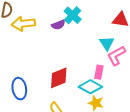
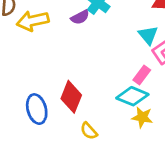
pink rectangle: (99, 72) -> (142, 75), turned 32
red diamond: (59, 78) -> (71, 97), moved, turned -40

